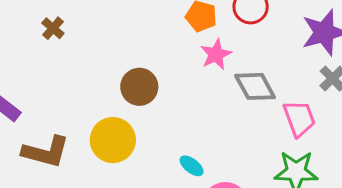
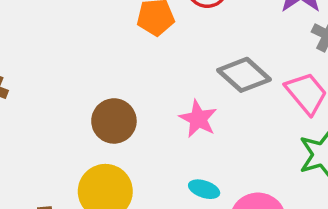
pink star: (216, 54) -> (198, 119), moved

